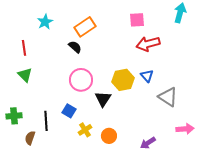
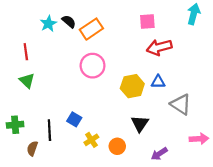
black semicircle: (75, 47) -> (69, 22), moved
blue triangle: (147, 76) -> (158, 82), turned -48
pink circle: (81, 80) -> (93, 66), moved
black triangle: (103, 99) -> (140, 124), moved

